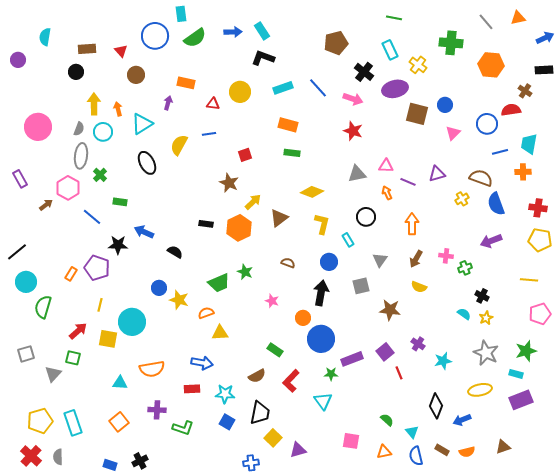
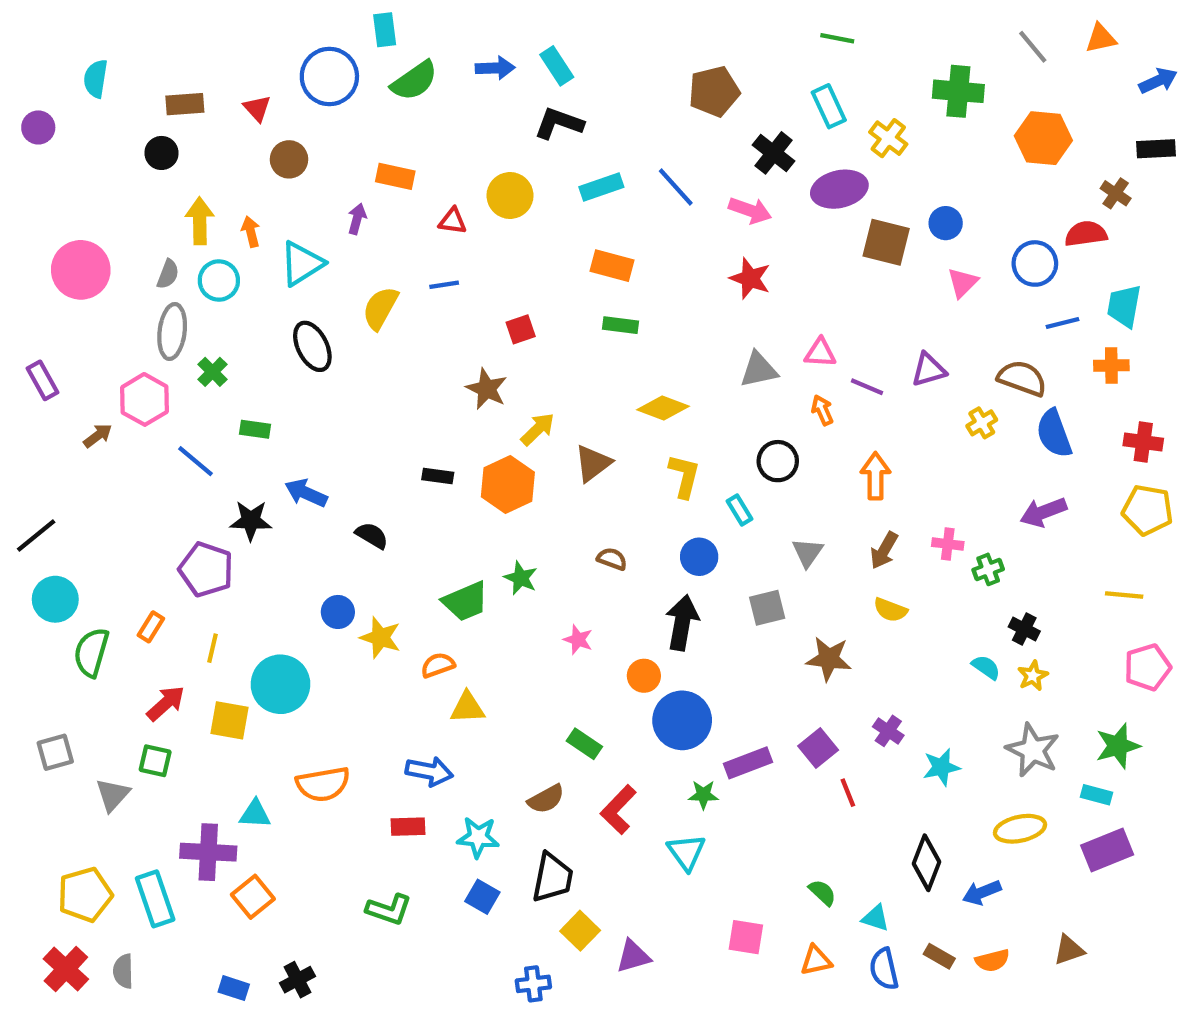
orange rectangle: (71, 274) -> (151, 627), moved
purple cross: (157, 410) -> (208, 852), moved, size x1.4
cyan triangle: (412, 432) -> (876, 918), turned -32

